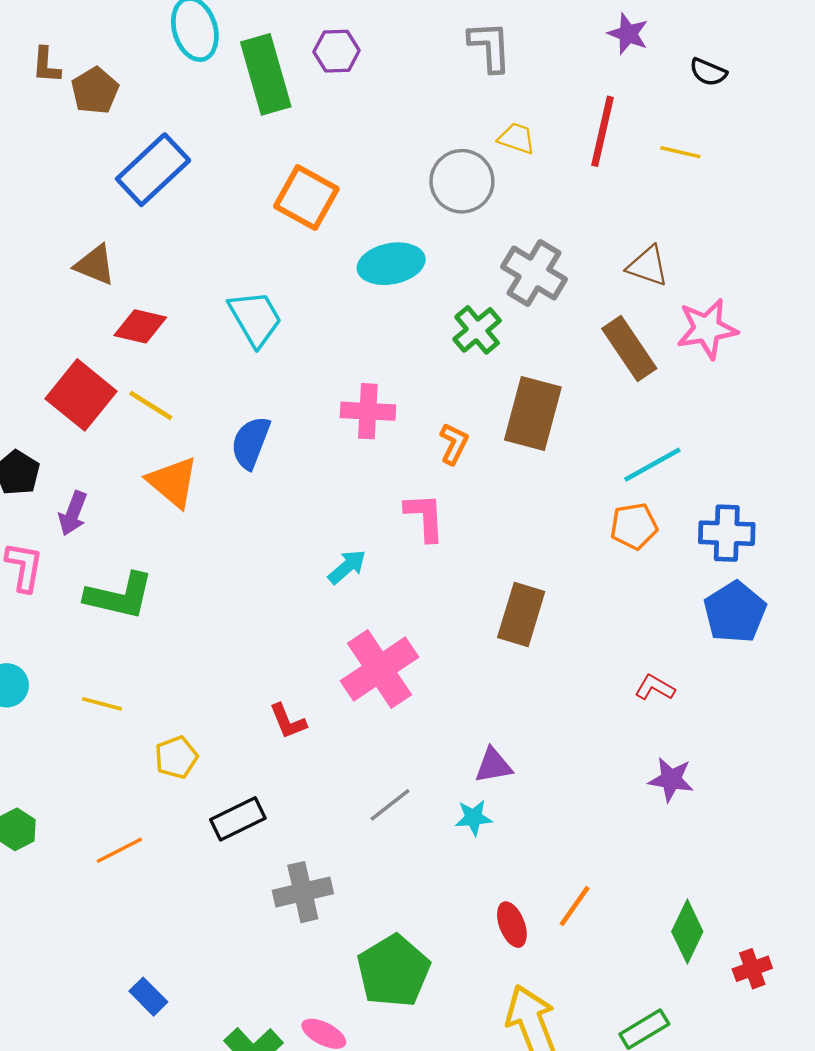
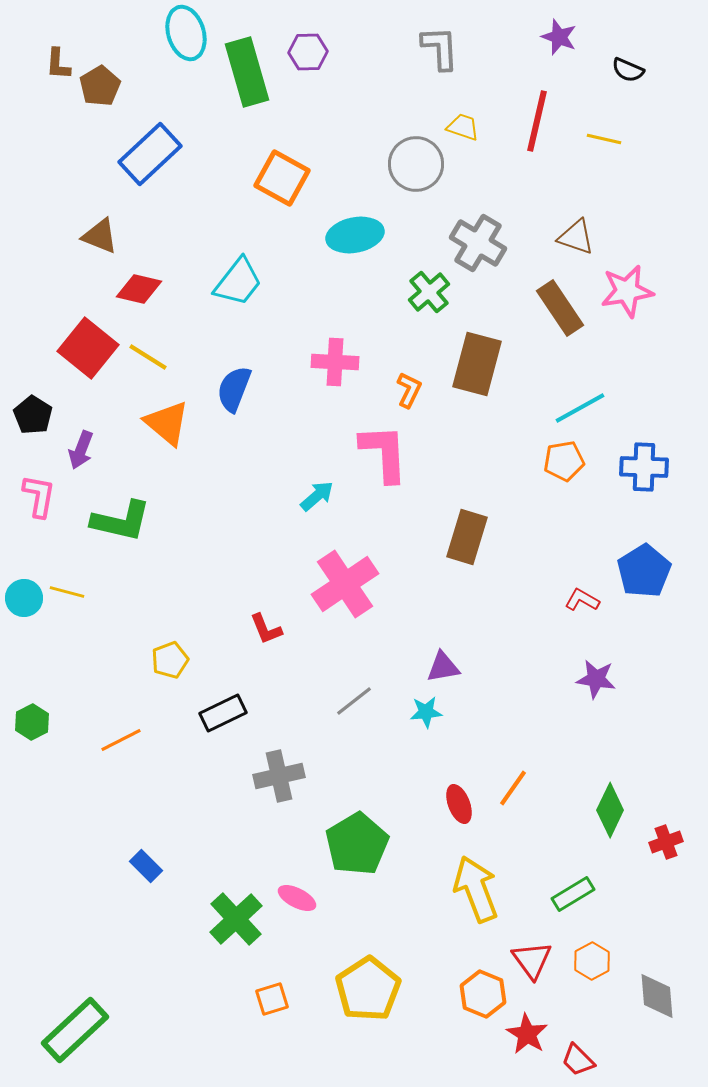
cyan trapezoid: (255, 318) -> (238, 282), turned 68
pink L-shape: (425, 517) -> (384, 453), size x1.4
blue pentagon: (735, 612) -> (644, 571), moved
yellow line: (102, 704) -> (67, 592), moved

